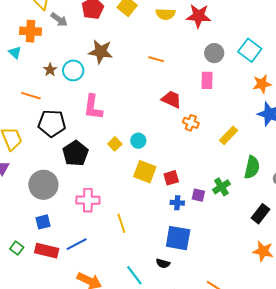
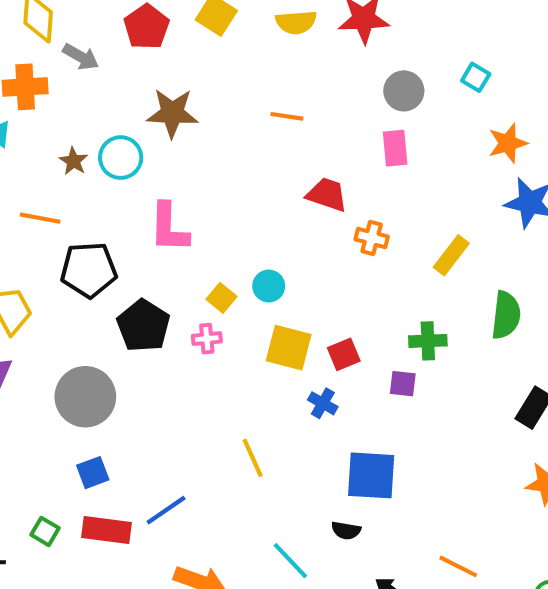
cyan square: (250, 50) -> (476, 77), size x0.6
green cross: (221, 187) -> (428, 341), moved, turned 36
pink cross: (88, 200) -> (207, 339), moved, size x0.6
blue cross: (177, 203) -> (323, 403), moved, turned 32

